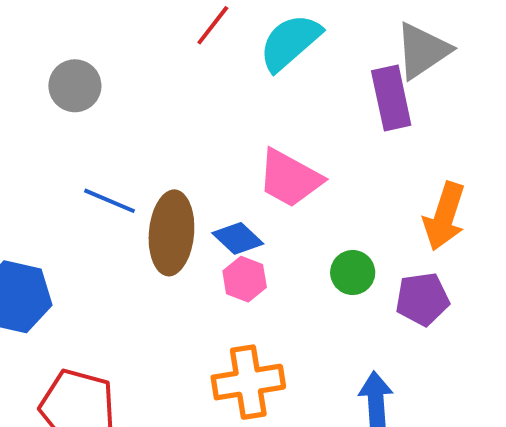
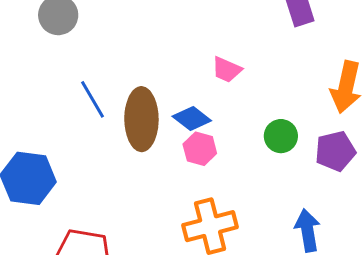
pink trapezoid: (290, 178) -> (227, 70), size x0.6
blue line: (110, 201) -> (92, 99), turned 42

